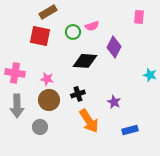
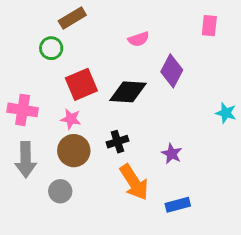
green circle: (73, 32) -> (51, 48), moved
red square: (40, 36) -> (81, 84), moved, turned -35
blue rectangle: (130, 130) -> (178, 205), moved

